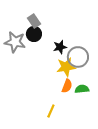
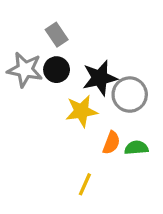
black circle: (34, 34) -> (57, 70), moved
black star: (60, 47) -> (100, 78), size x1.5
yellow star: (66, 67) -> (81, 111), moved

